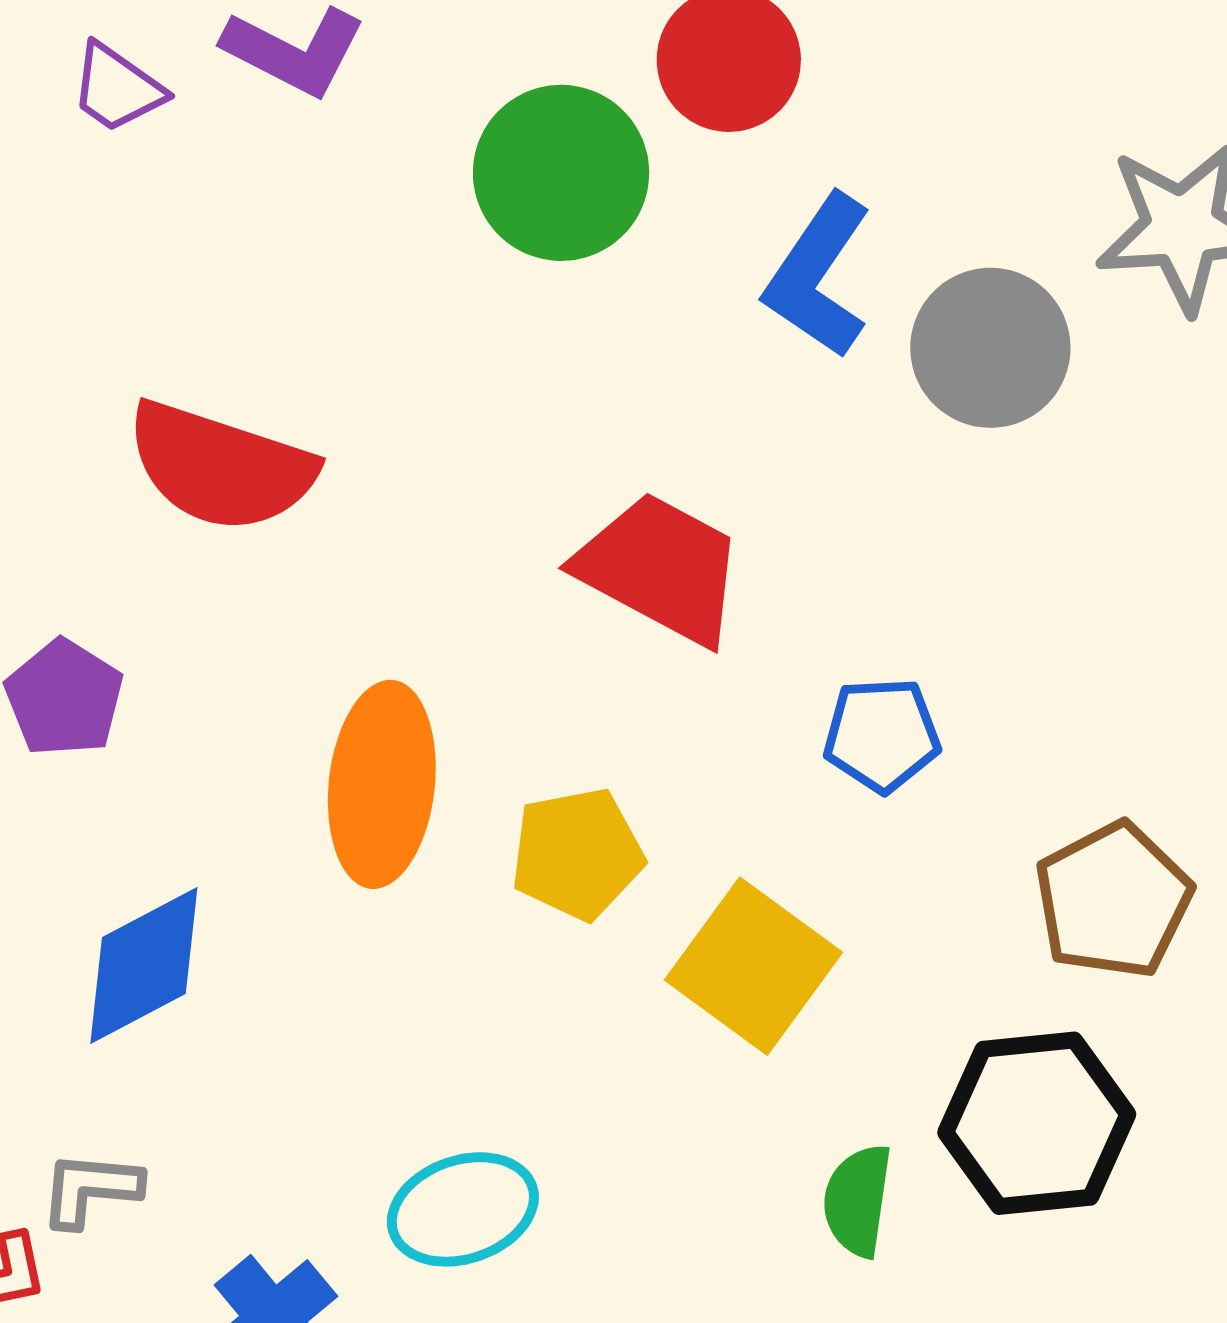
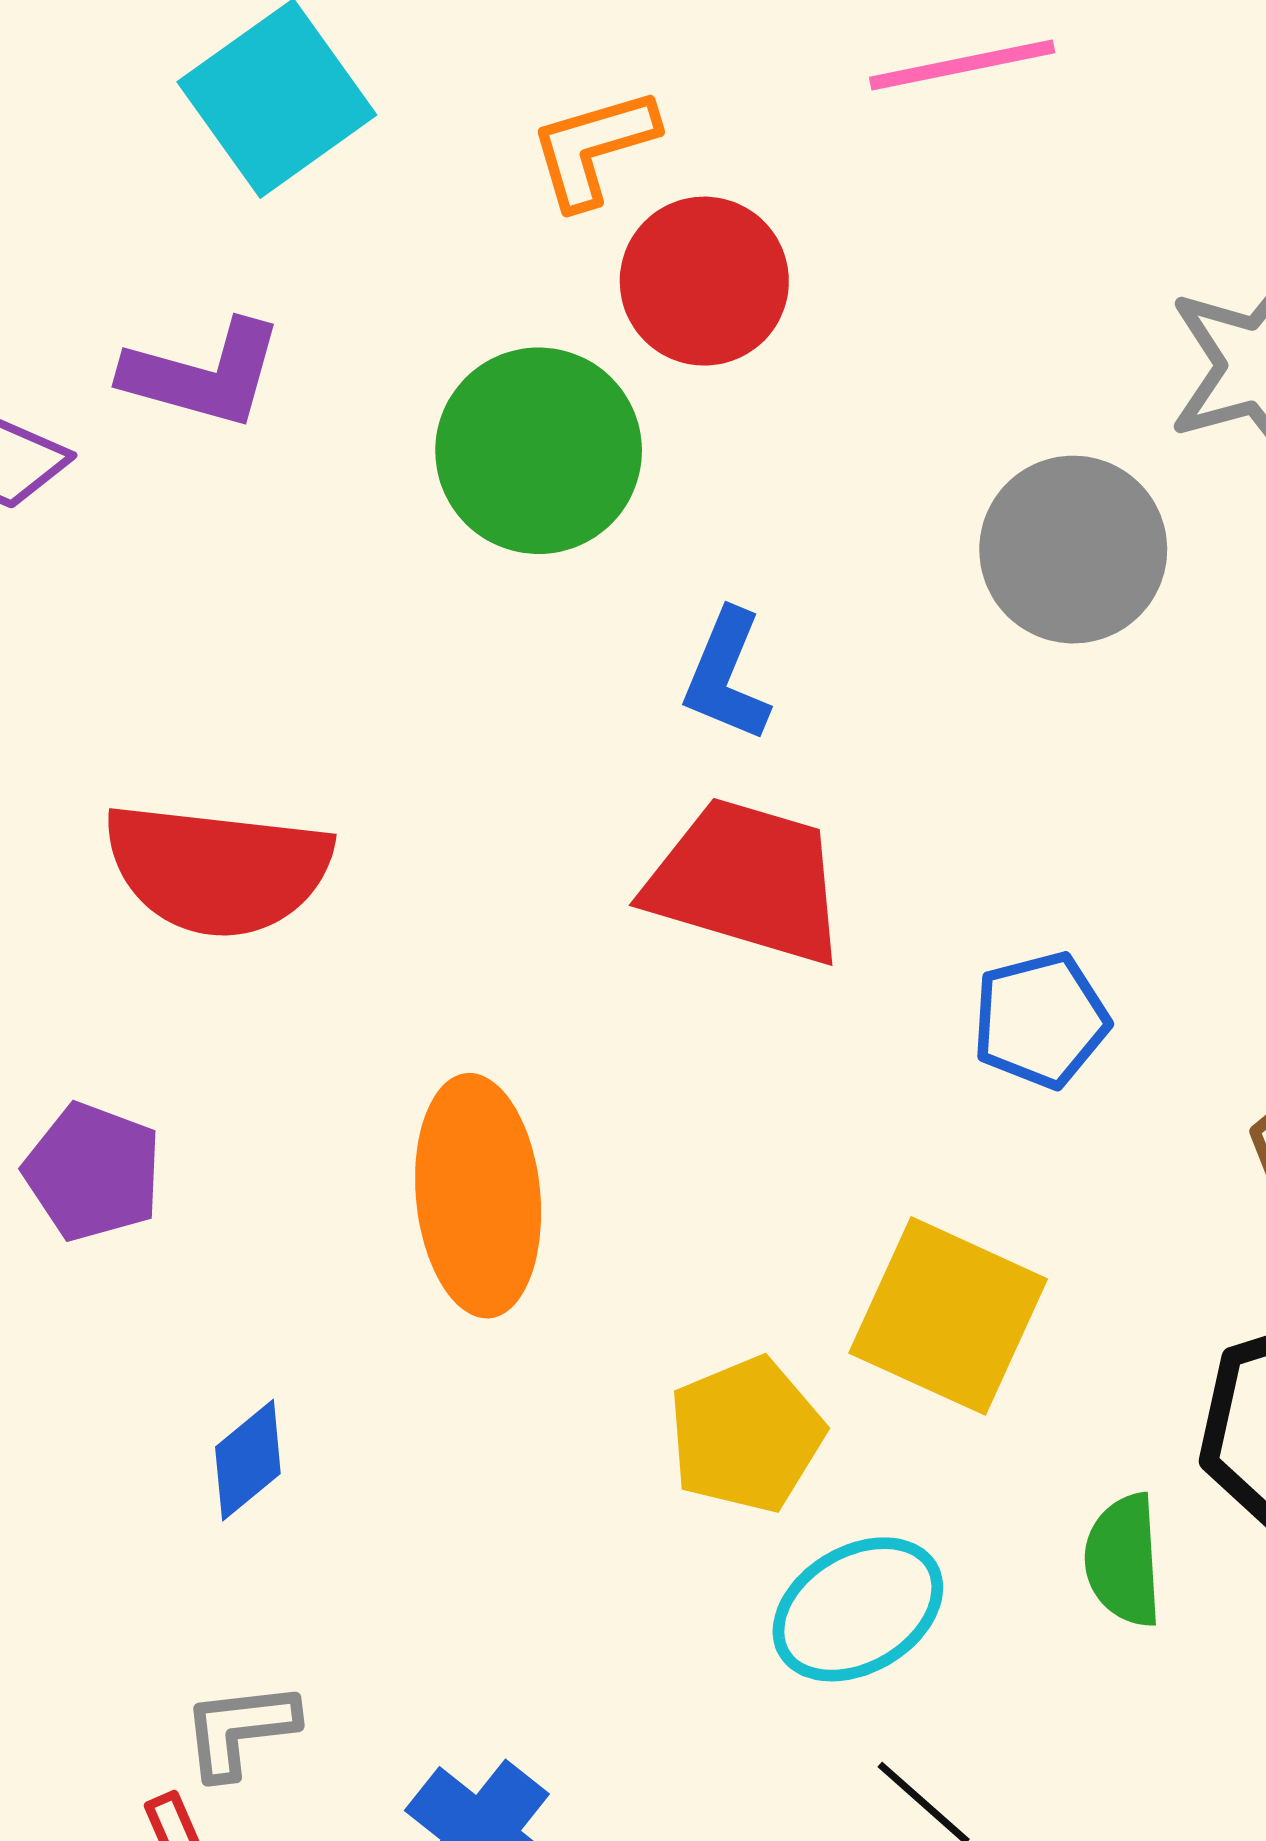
blue L-shape: (818, 276) -> (727, 676), moved, size x0.7
yellow pentagon: (577, 854) -> (746, 1435), moved
blue diamond: (144, 965) -> (248, 1460), size x0.6
cyan ellipse: (463, 1209) -> (858, 1609), moved

